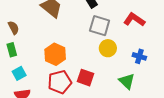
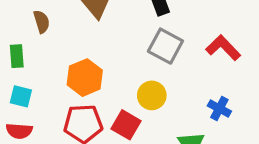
brown semicircle: (14, 28) -> (42, 22), moved
yellow circle: (108, 48) -> (152, 95), moved
cyan square: (19, 73) -> (21, 96), turned 32

